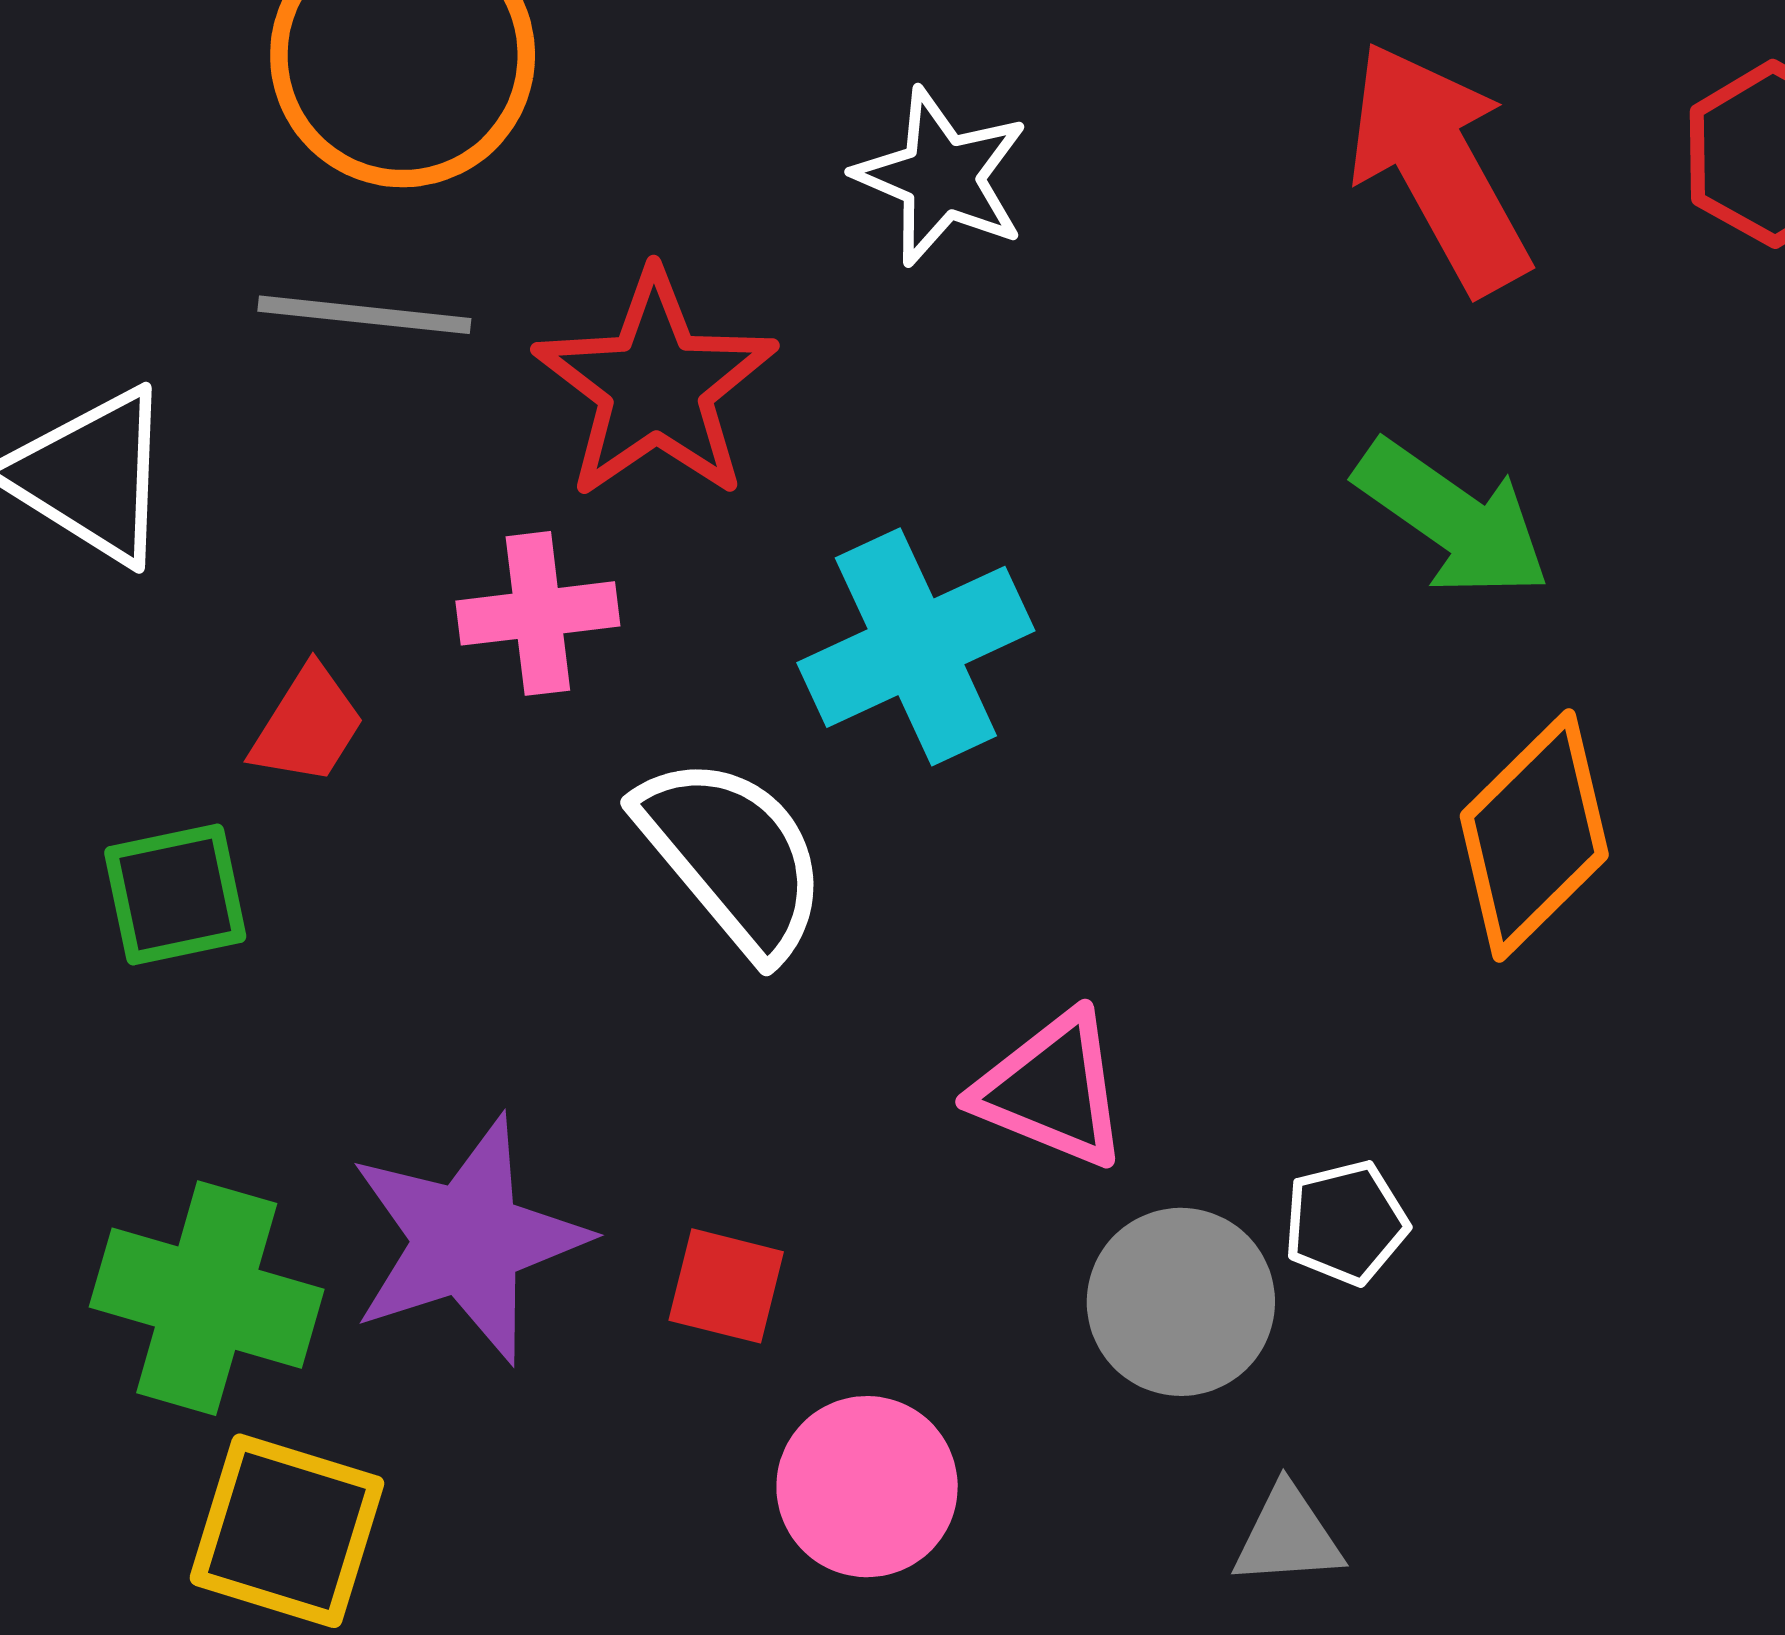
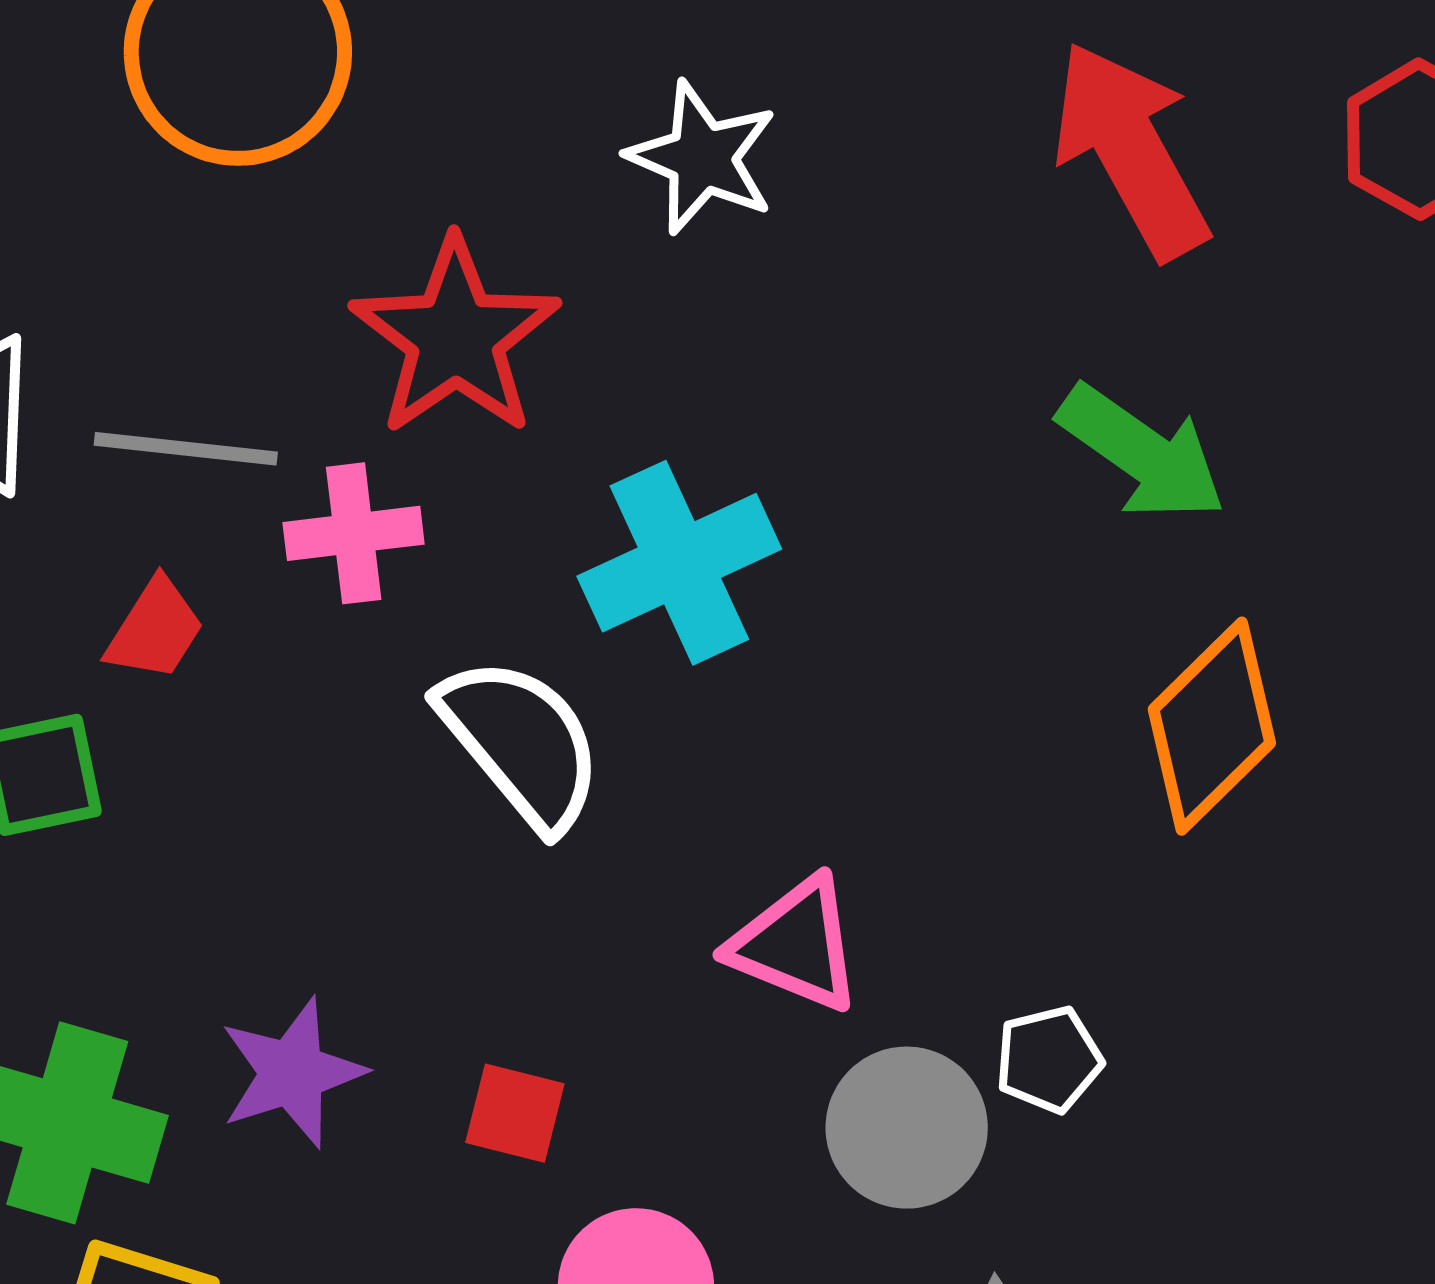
gray line: (364, 315) -> (186, 449), moved
purple star: (467, 1240) -> (292, 1073), size x0.7

